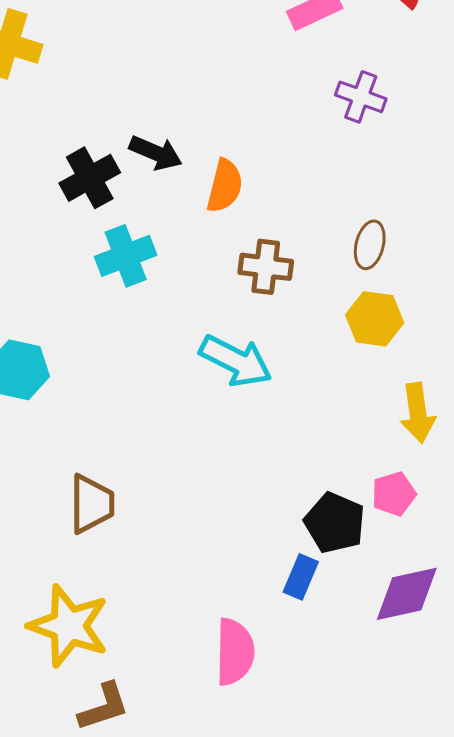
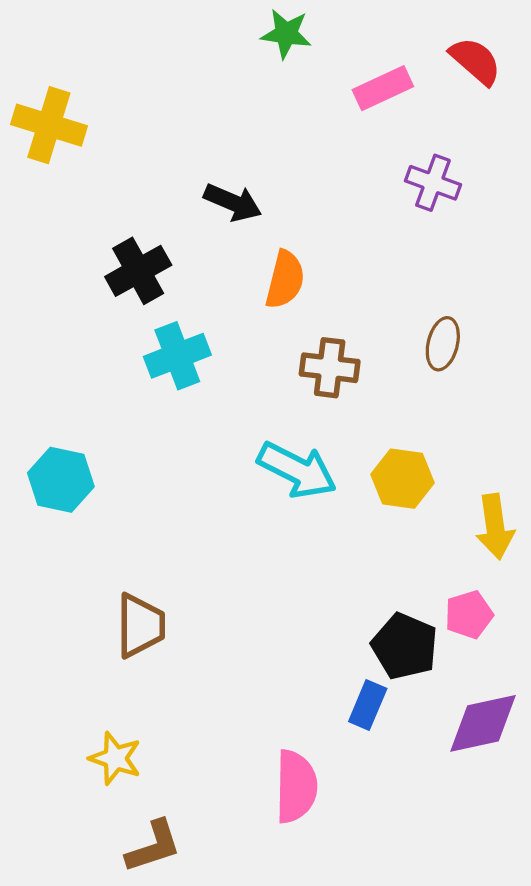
black arrow: (156, 153) -> (233, 202), moved
yellow hexagon: (375, 319) -> (403, 479), moved
yellow star: (69, 626) -> (115, 758), size x0.6

